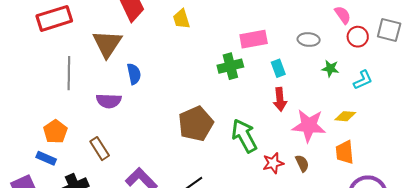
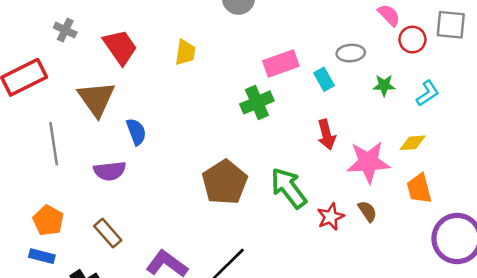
yellow trapezoid: (181, 19) -> (185, 52), turned -145
cyan rectangle: (278, 68) -> (324, 79), moved

